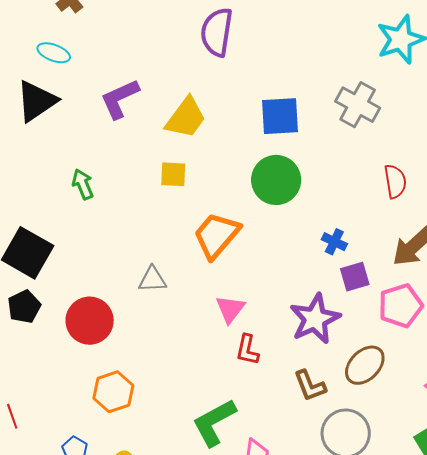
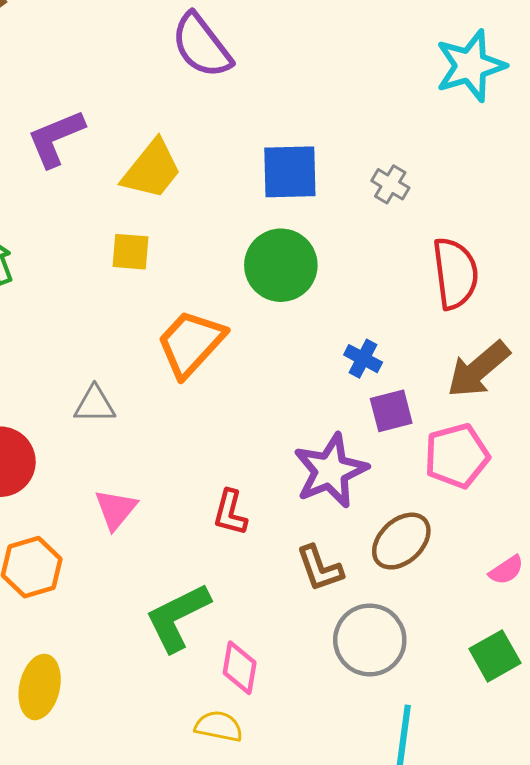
purple semicircle: (217, 32) -> (201, 46), turned -48
gray cross: (358, 105) -> (390, 184), moved, size x0.6
red semicircle: (395, 181) -> (455, 273), size x1.4
pink triangle: (230, 309) -> (116, 509), moved

